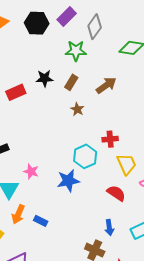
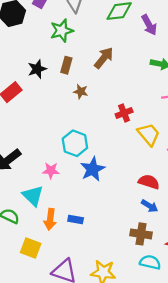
cyan hexagon: (85, 156) -> (75, 143), moved
red semicircle: (116, 193) -> (149, 182), moved
blue arrow: (109, 228) -> (150, 206), turned -35

